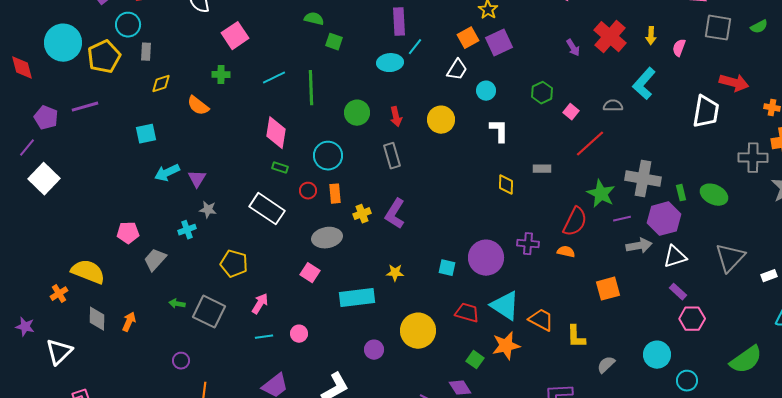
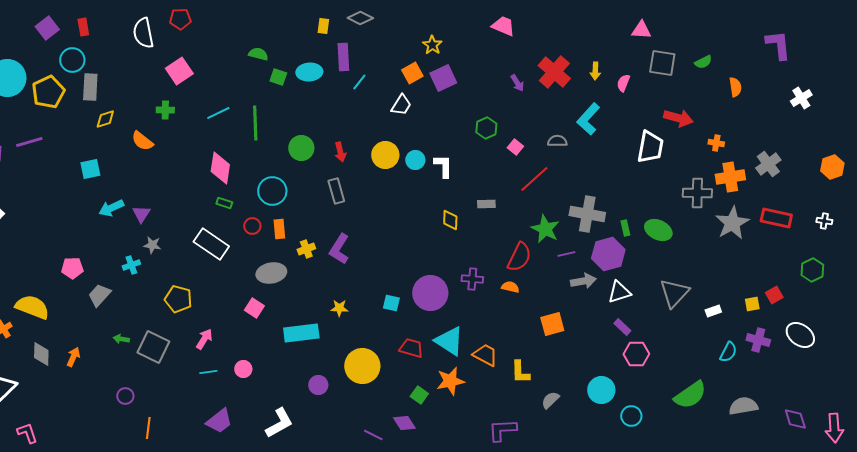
gray rectangle: (146, 52) -> (90, 87), size x1.5
cyan ellipse: (390, 63) -> (309, 72), moved
cyan circle: (486, 91) -> (415, 160), moved

